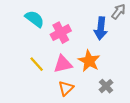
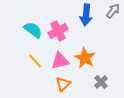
cyan semicircle: (35, 19) -> (33, 30), moved
blue arrow: (101, 28) -> (86, 15), moved

